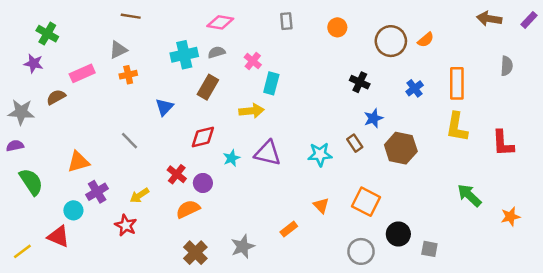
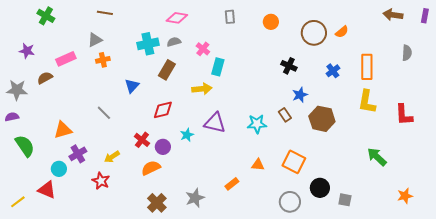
purple rectangle: (529, 20) -> (425, 16), turned -32
green cross: (47, 34) -> (46, 16), moved
cyan star: (232, 158) -> (187, 135), moved
orange triangle: (321, 205) -> (258, 165), turned -40
orange star: (510, 217) -> (405, 196), moved

